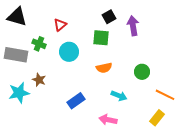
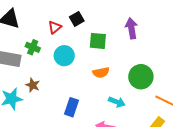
black square: (109, 17) -> (77, 19), moved
green circle: (142, 72) -> (141, 77), size x1.5
blue rectangle: (76, 101) -> (72, 107), turned -36

